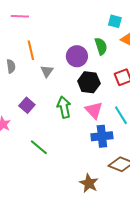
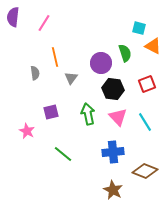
pink line: (20, 16) -> (44, 23), turned -60
purple square: (27, 105) -> (51, 112), turned 35
blue cross: (102, 136) -> (113, 152), moved

